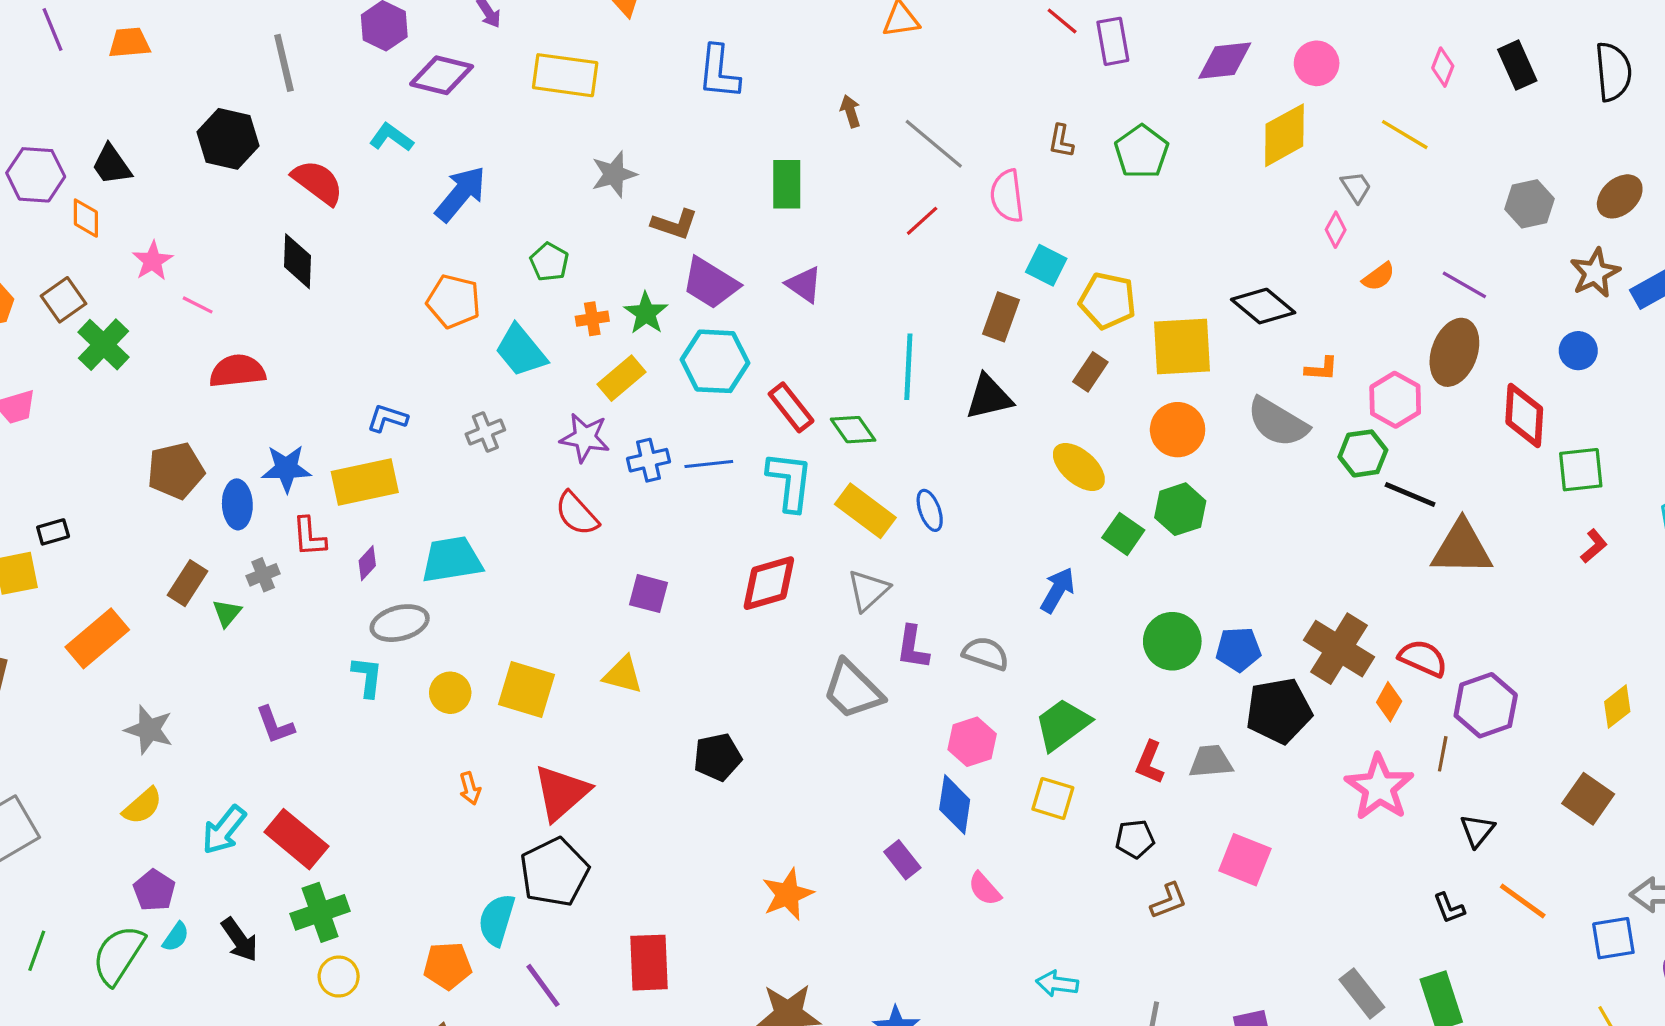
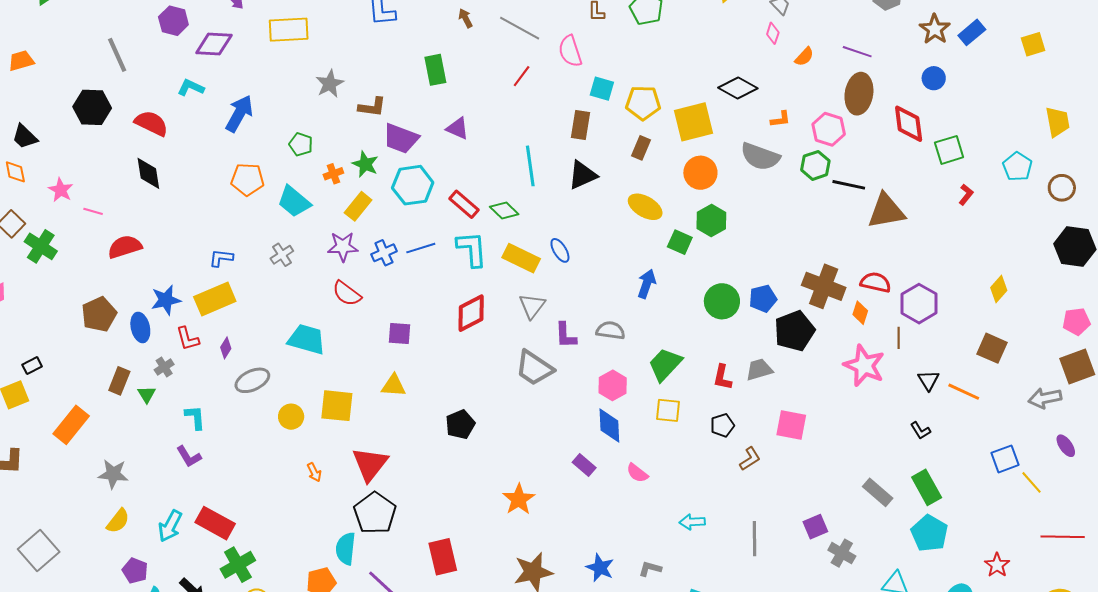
cyan trapezoid: (452, 560) -> (307, 339), moved, turned 36
cyan L-shape: (367, 677) -> (195, 417), moved
orange line: (1523, 901) -> (964, 392), moved
blue square: (1613, 938) -> (1005, 459), moved

